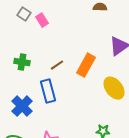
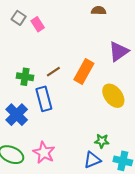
green cross: (22, 62) -> (25, 77), moved

